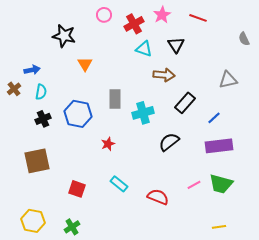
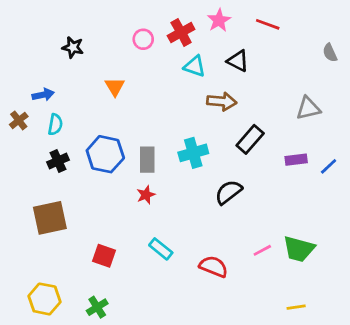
pink circle: (104, 15) -> (143, 39), moved
black star: (64, 36) -> (73, 47), moved, size x0.7
black triangle: (176, 45) -> (238, 61), turned -30
gray rectangle: (115, 99) -> (147, 160), moved
blue line: (214, 118) -> (329, 166), moved
purple rectangle: (219, 146) -> (296, 160), moved, size x0.6

